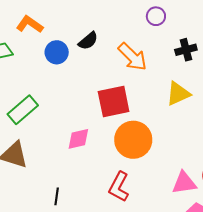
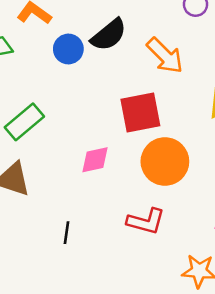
black semicircle: (88, 41) -> (109, 35), size x1.4
red L-shape: (119, 187) -> (146, 221), turned -104

